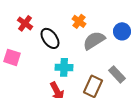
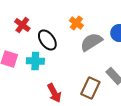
cyan cross: (64, 67) -> (35, 61), moved

